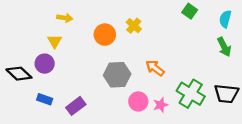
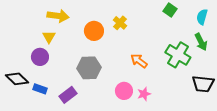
yellow arrow: (65, 18) -> (58, 16), size x1.5
black diamond: (19, 74) -> (17, 79), moved
gray hexagon: (117, 75) -> (89, 68), moved
green cross: (191, 94) -> (178, 55), moved

